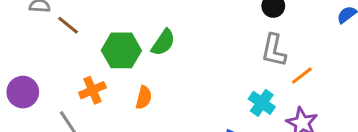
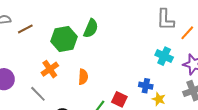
brown line: (68, 25) -> (25, 29), turned -56
orange semicircle: (144, 98) -> (83, 77), moved

